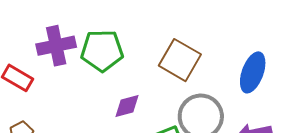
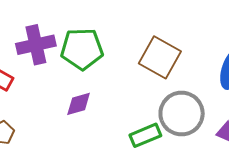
purple diamond: (127, 106) -> (79, 104), moved

